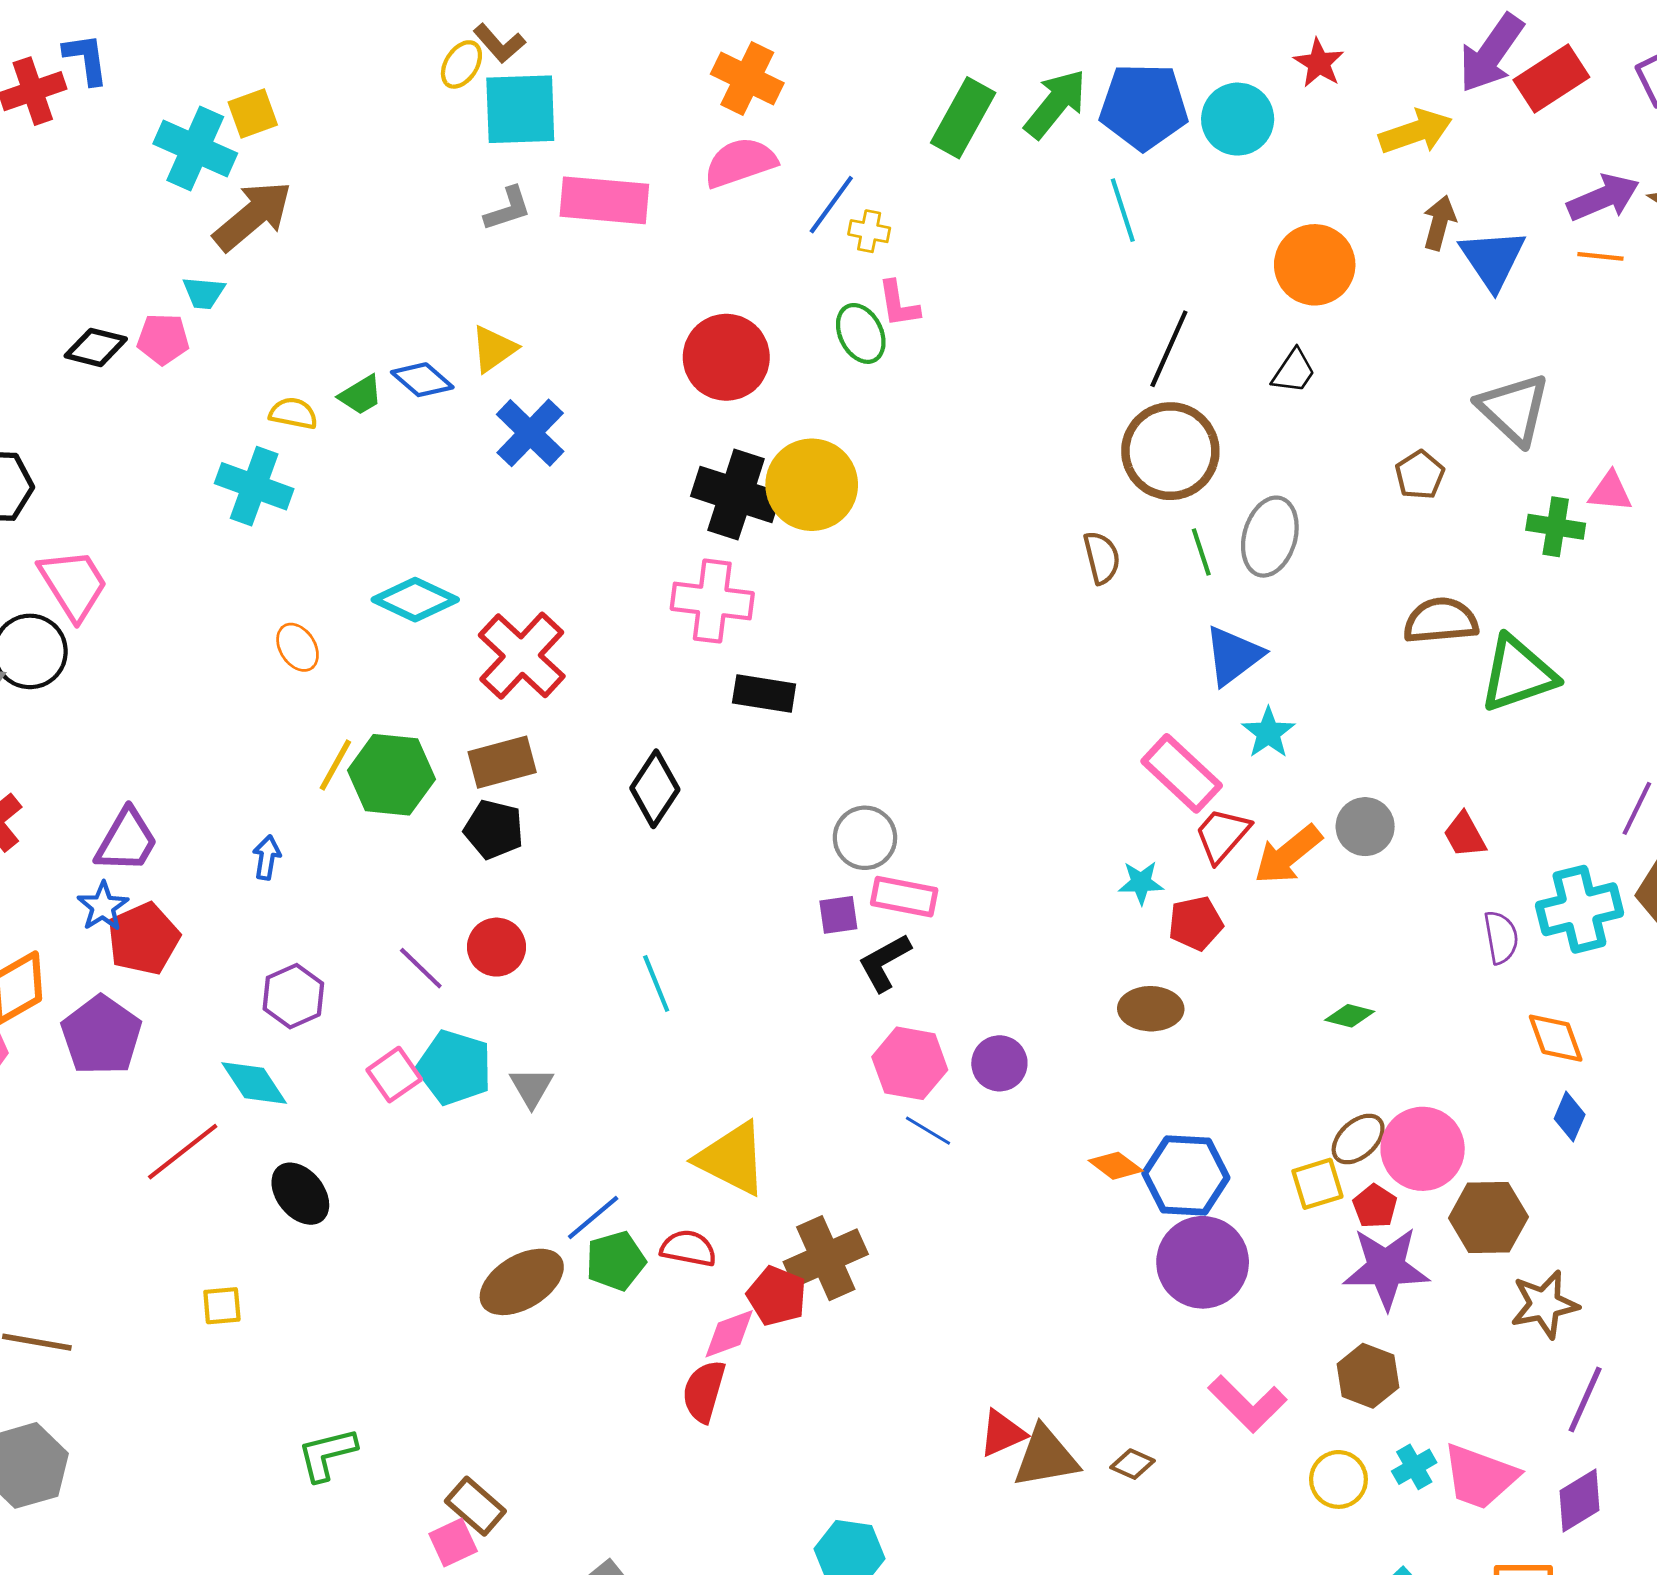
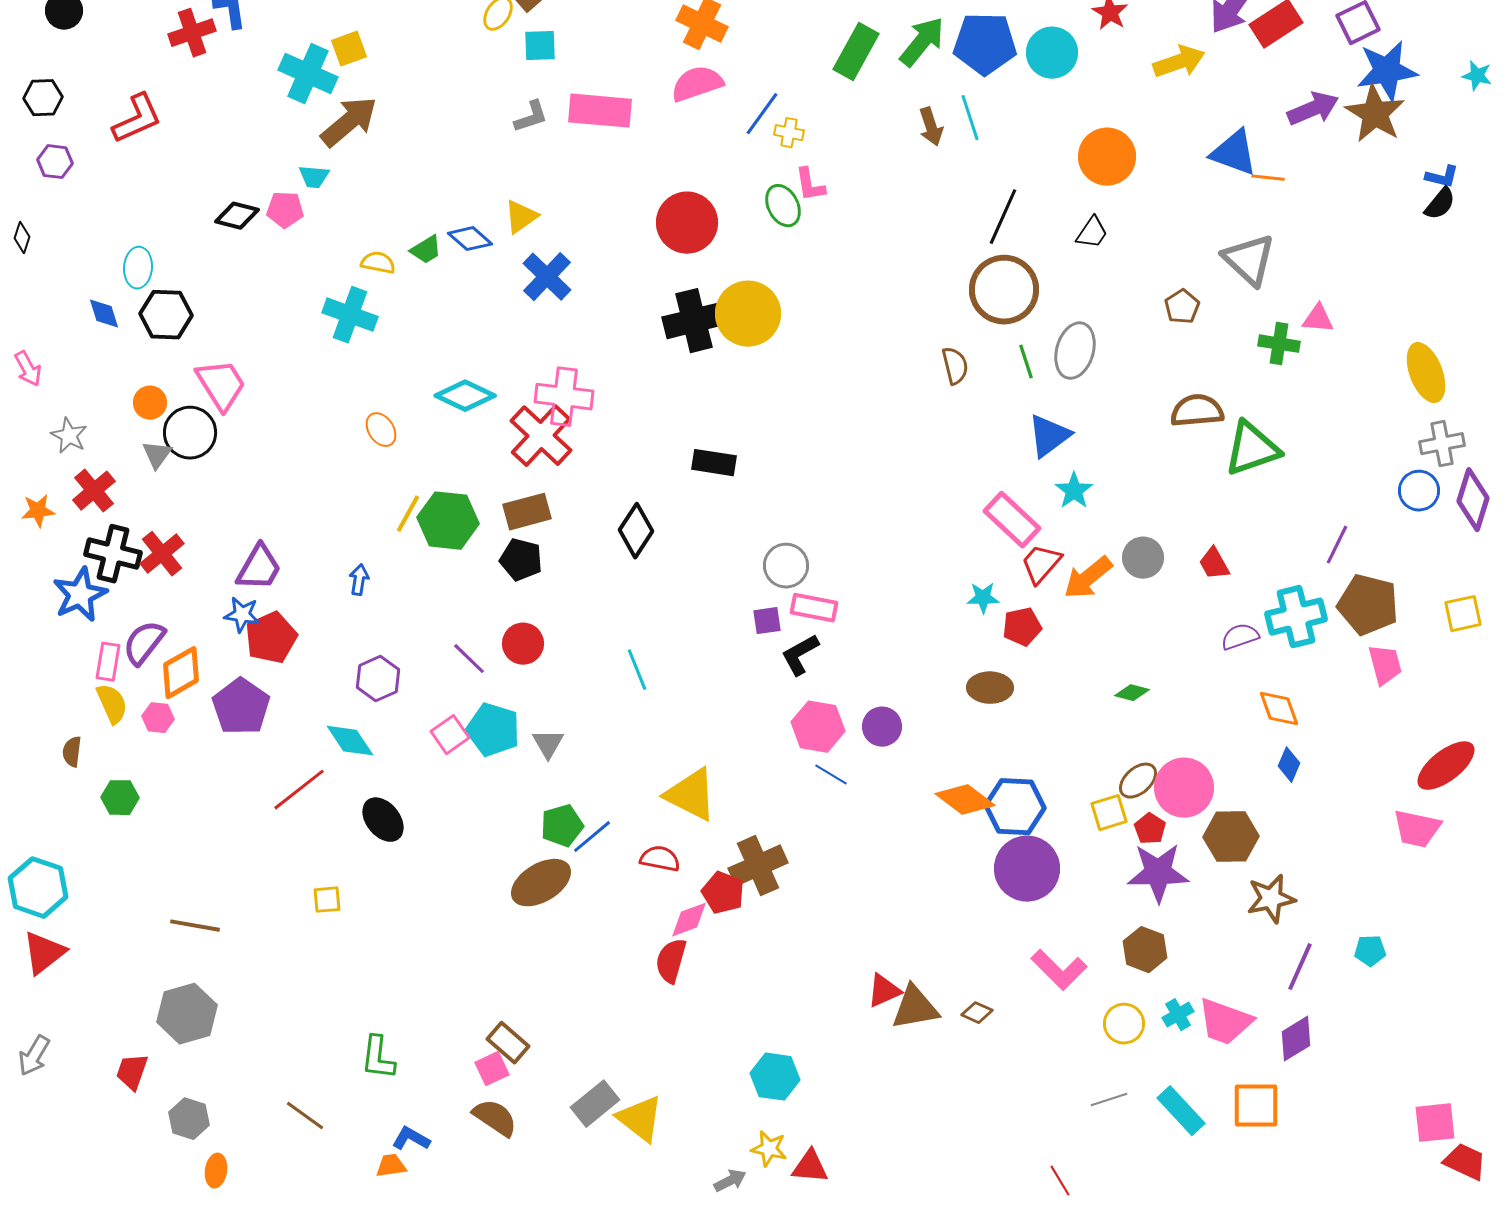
cyan square: (520, 109) -> (540, 46), size x0.6
brown arrow: (1439, 223) -> (931, 127), moved, turned 147
orange line: (1600, 256) -> (1268, 178), moved
blue triangle: (1493, 259) -> (1234, 153), turned -36
black cross: (736, 495) -> (694, 321), turned -32
pink cross: (712, 601) -> (564, 397), moved
blue star: (103, 906) -> (242, 615), turned -30
purple semicircle: (1501, 937) -> (1240, 637), turned -99
orange diamond: (1116, 1166) -> (965, 800), size x1.5
green pentagon: (616, 1261) -> (562, 826), moved
green L-shape: (327, 1454) -> (378, 1058), moved, turned -69

